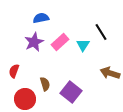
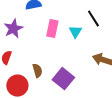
purple star: (34, 42) -> (13, 29), moved
pink rectangle: (60, 42) -> (52, 29), turned -36

